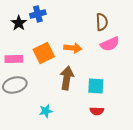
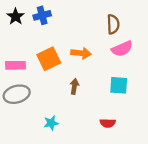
black star: (19, 23) -> (16, 17), moved
brown arrow: (67, 78) -> (74, 86), size x0.6
cyan square: (96, 86) -> (119, 85), moved

